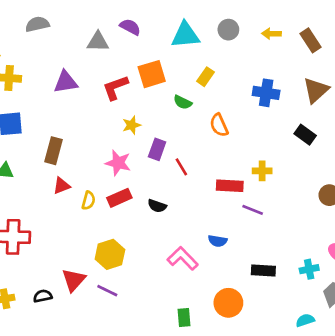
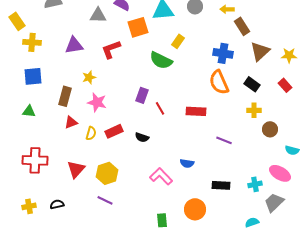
brown rectangle: (310, 40) -> (242, 26), moved
orange square: (152, 74) -> (138, 27), moved
green semicircle: (183, 102) -> (161, 60), size x1.6
yellow star: (132, 125) -> (89, 77), moved
orange semicircle: (219, 125) -> (219, 82), moved, size x1.4
pink star: (118, 163) -> (97, 102), moved
yellow cross: (262, 171) -> (254, 110), moved
red rectangle: (230, 186) -> (196, 111), moved
purple line: (253, 210) -> (224, 140), moved
red triangle: (74, 280) -> (76, 169), moved

